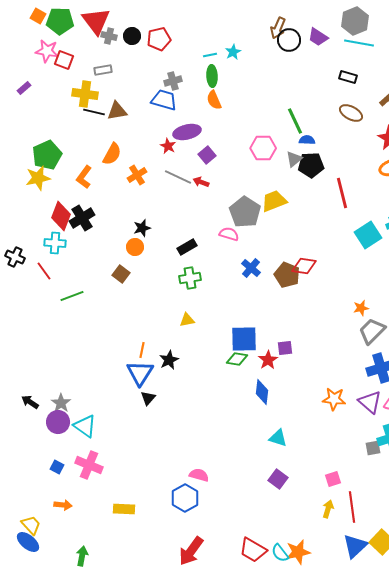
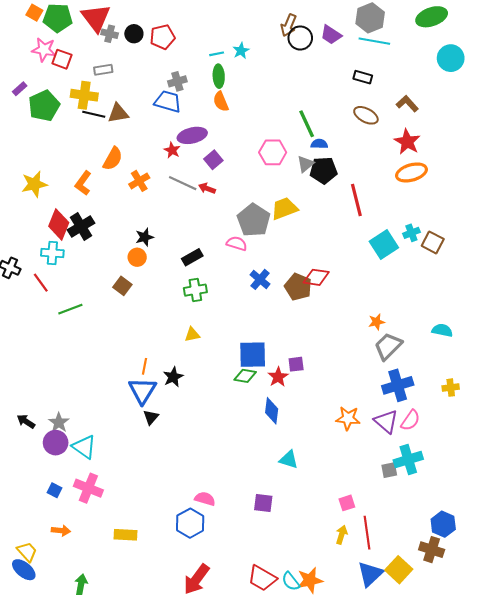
green pentagon: (47, 155) -> (44, 106), moved
purple square: (278, 479) -> (263, 503), moved, turned -30

